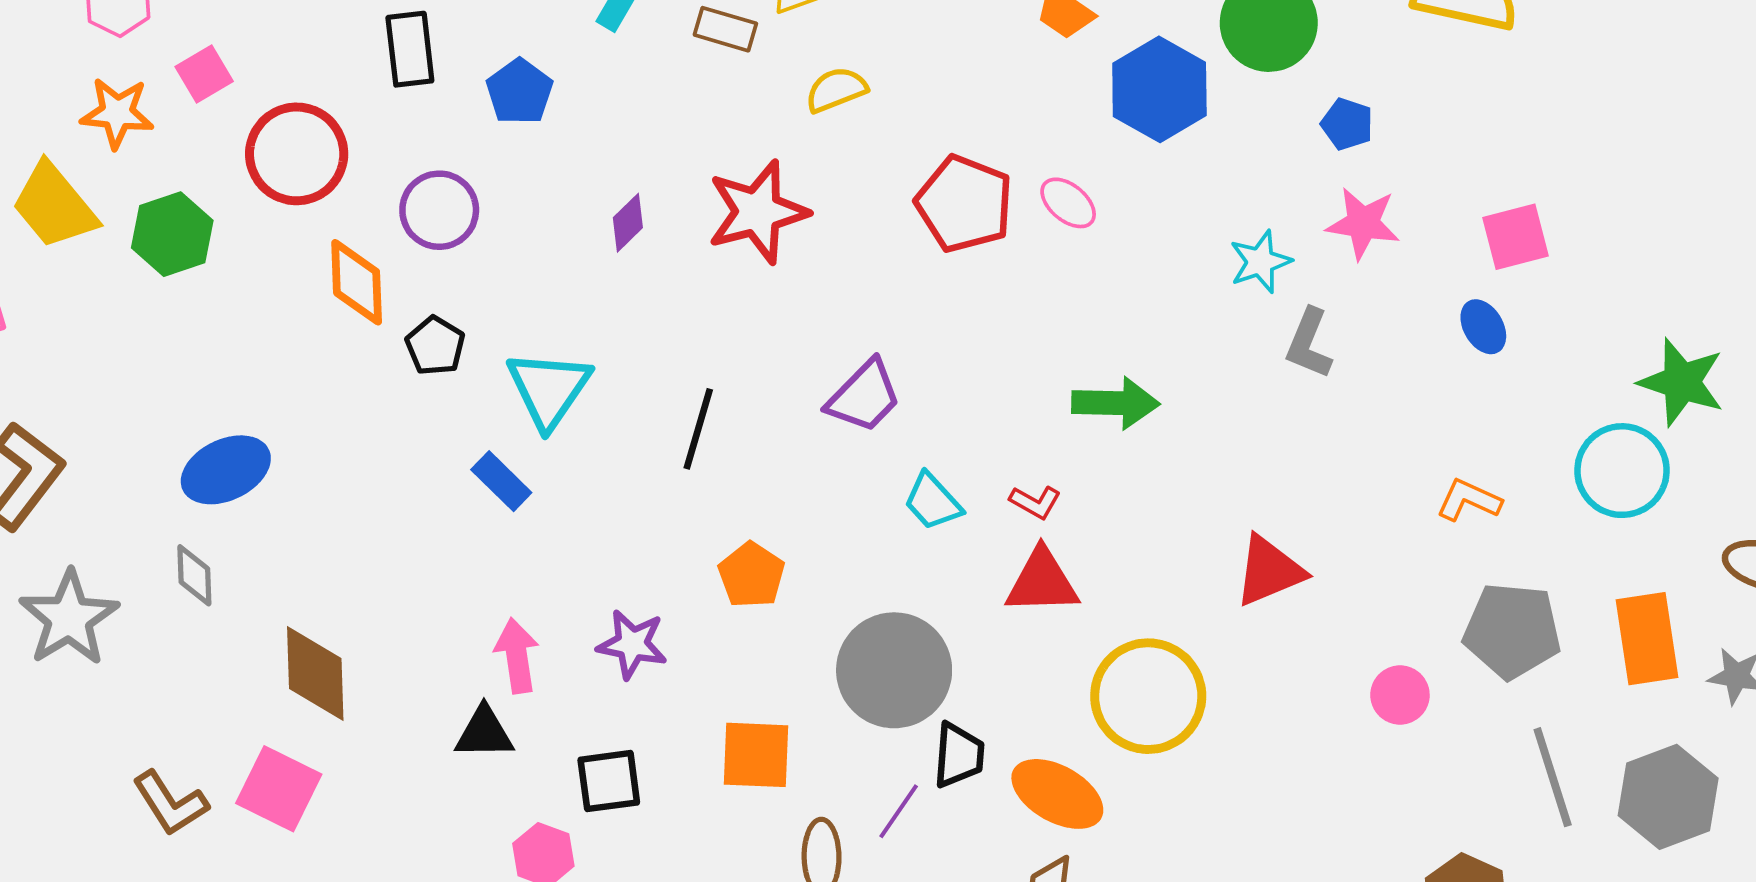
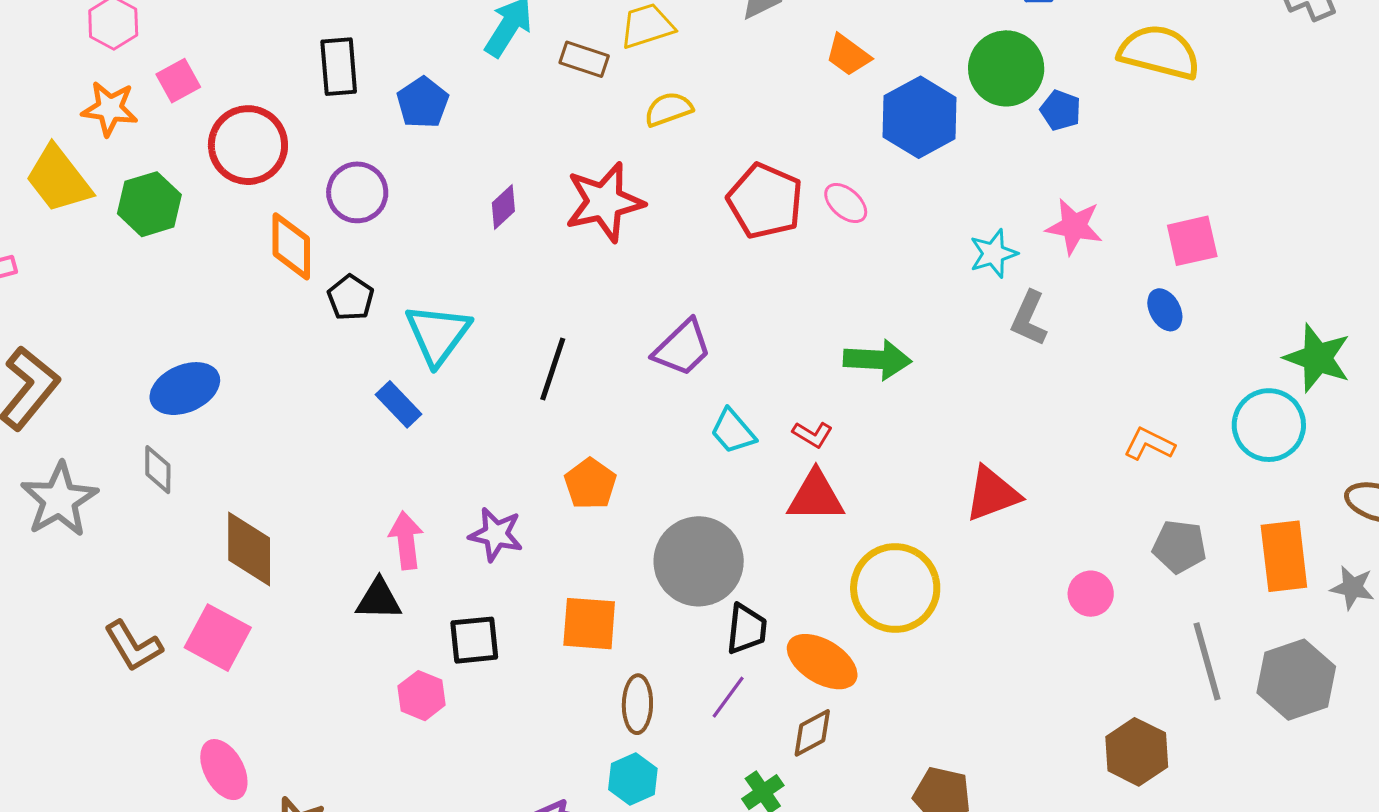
blue pentagon: (1347, 124) -> (1061, 110), moved
gray pentagon: (1512, 631) -> (1179, 547), size x0.7
purple line: (899, 811) -> (728, 697), moved

